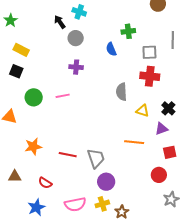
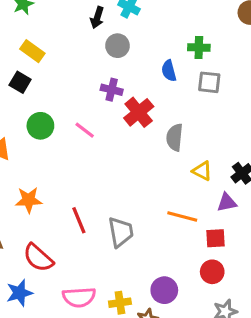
black arrow: (60, 22) -> (97, 18), turned -136
gray square: (149, 52) -> (209, 82), moved
red cross: (150, 76) -> (139, 112), moved, turned 36
pink line: (63, 96) -> (85, 130), turned 40
red square: (170, 152) -> (215, 238), moved
red line: (68, 155) -> (79, 220), turned 48
purple circle: (106, 182) -> (164, 290), moved
red semicircle: (45, 183) -> (38, 258), size x1.5

